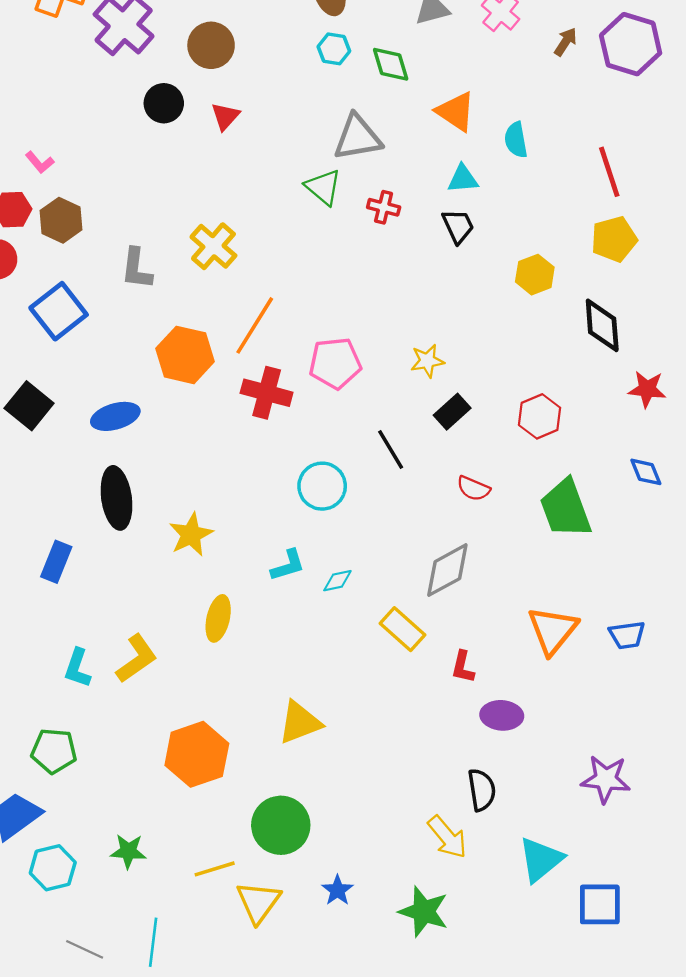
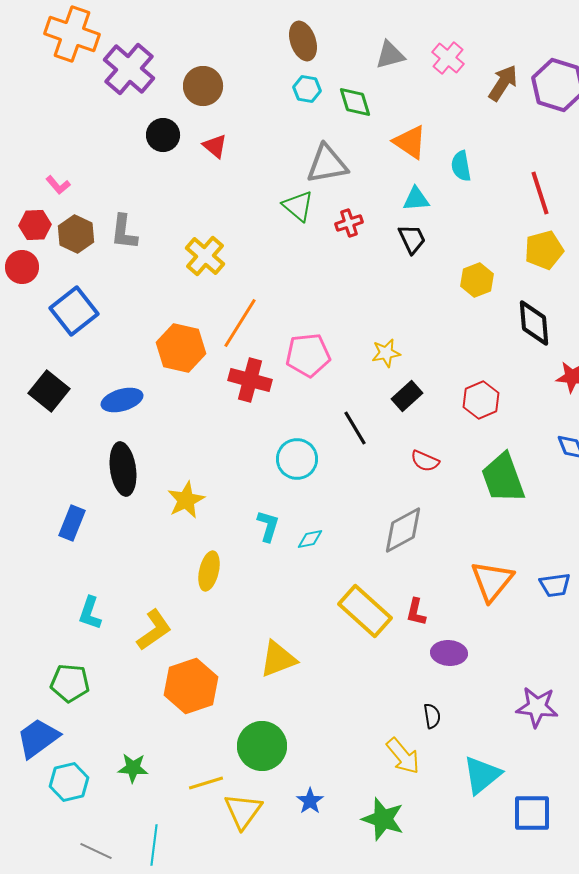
brown arrow: (566, 42) -> (503, 83), size x1.5
red triangle: (225, 116) -> (215, 146), turned -32
red cross: (384, 207) -> (349, 223), turned -32
gray L-shape: (137, 269) -> (124, 232), moved
cyan L-shape: (288, 565) -> (268, 526), turned -56
yellow rectangle: (402, 629) -> (365, 611), moved, size x1.4
yellow L-shape: (137, 659) -> (154, 630), moved
black semicircle: (482, 790) -> (432, 716), size x0.7

